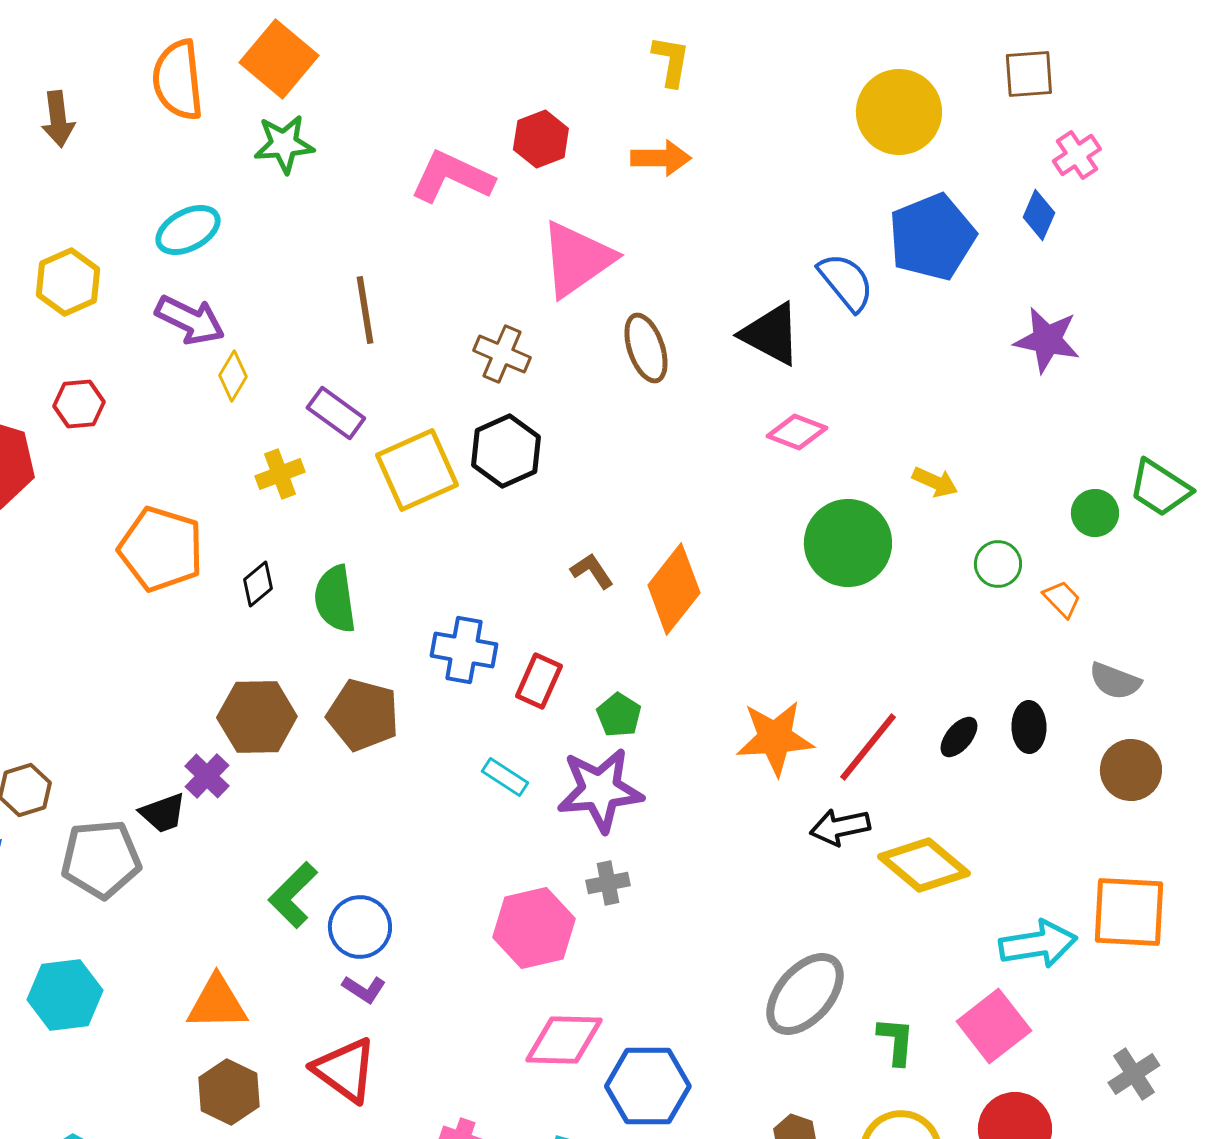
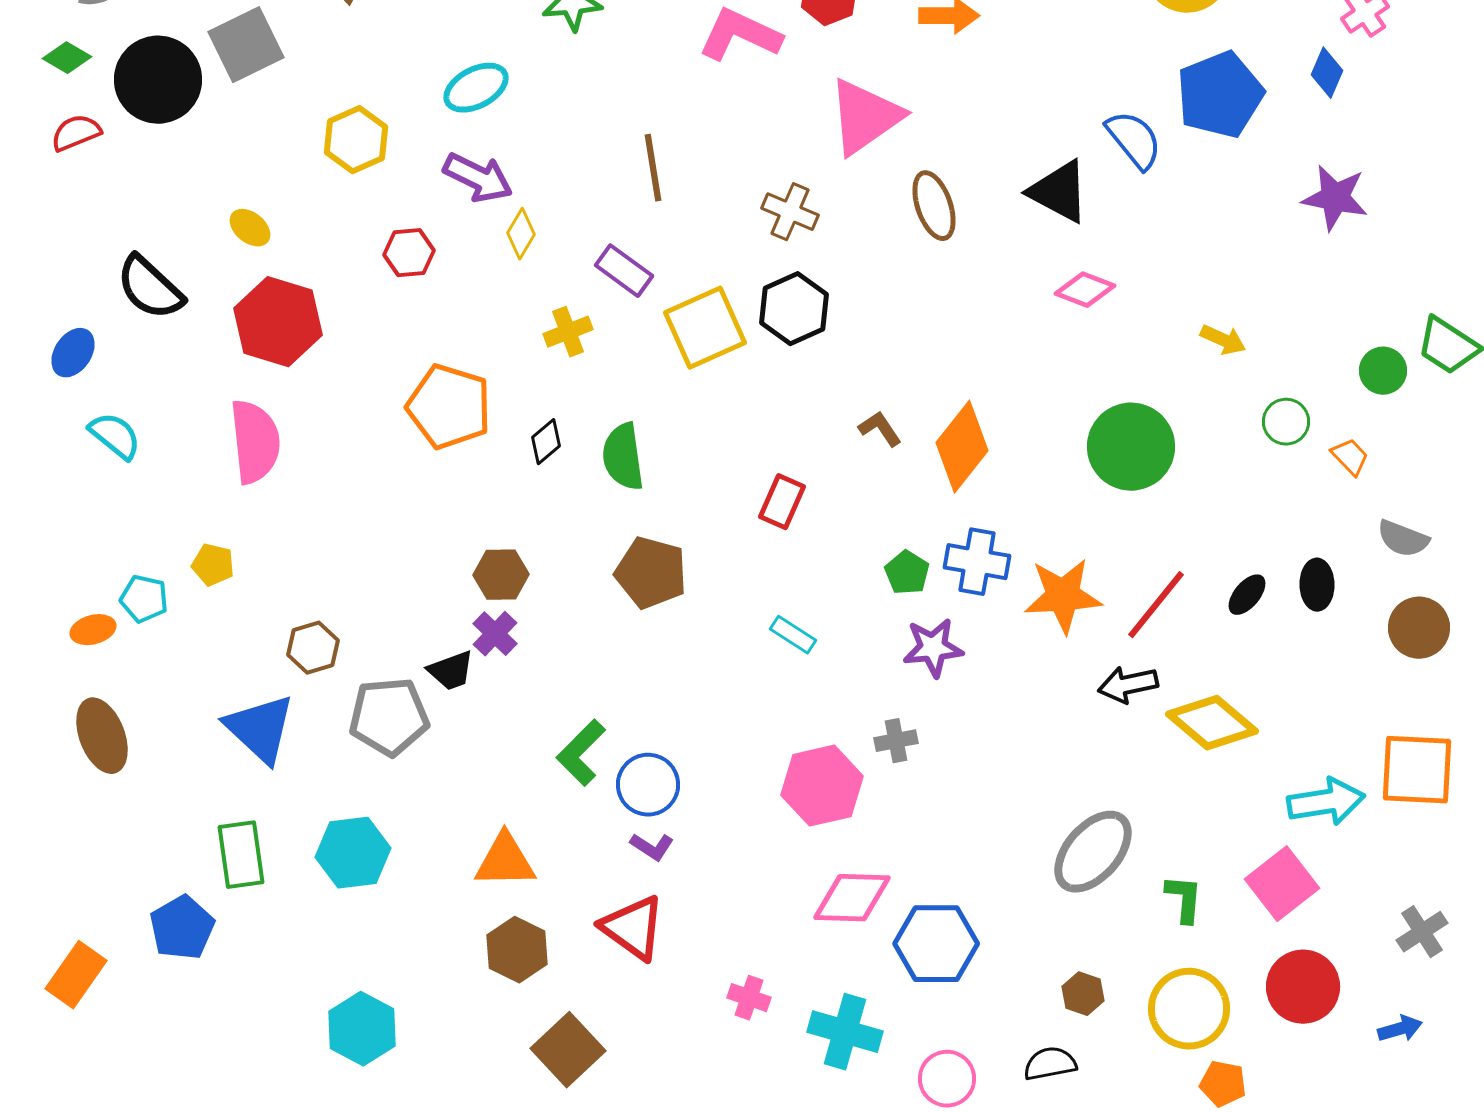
red hexagon: (79, 404) -> (409, 253), moved
green circle: (848, 543) -> (1131, 447), moved
blue cross: (464, 650) -> (977, 562), moved
red rectangle: (539, 681) -> (782, 502), moved
brown hexagon: (257, 717) -> (501, 575), moved, size x0.7
purple star: (600, 790) -> (933, 648), moved, size x0.7

